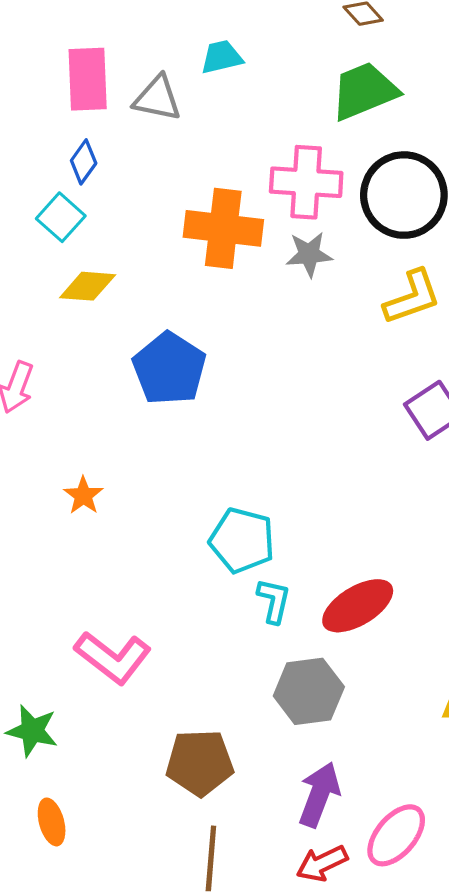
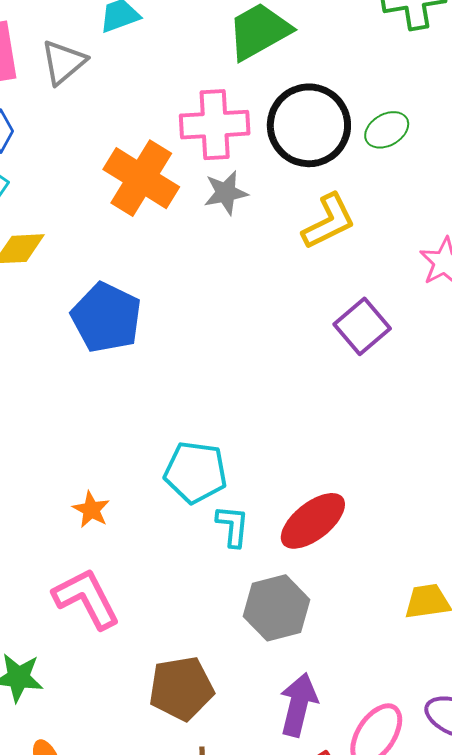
gray triangle: (157, 98) -> (63, 62), turned -45
orange cross: (223, 228) -> (141, 178), turned 32
orange star: (83, 495) -> (91, 510), moved
pink L-shape: (113, 657) -> (86, 599), turned -148

